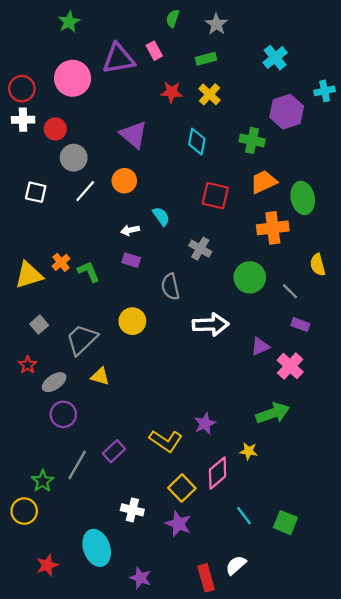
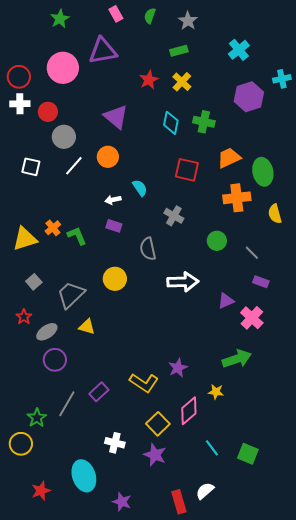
pink rectangle: (154, 51) -> (116, 14), moved
red star: (172, 92) -> (149, 80), turned -30
green cross: (252, 140) -> (204, 122), moved
yellow semicircle: (318, 265) -> (275, 214), moved
green circle: (250, 277) -> (217, 241), size x0.7

